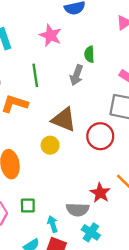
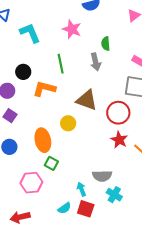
gray arrow: (76, 75) -> (96, 62), turned -30
yellow circle: (50, 145) -> (68, 123), moved
red star: (100, 193) -> (119, 140), moved
green square: (28, 206) -> (51, 163), moved, turned 32

